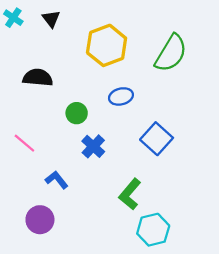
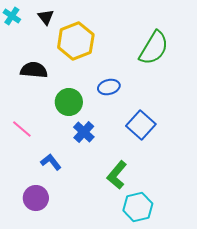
yellow hexagon: (107, 45) -> (76, 41), moved
green circle: (77, 113) -> (69, 102), size x1.4

